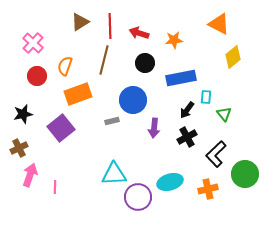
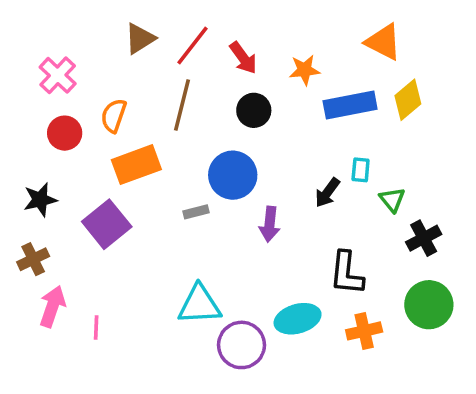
red line: (110, 26) -> (192, 46), turned 40
red arrow: (139, 33) -> (243, 58), turned -144
blue rectangle: (181, 78) -> (350, 105), moved
black cross: (187, 137) -> (424, 238), moved
black L-shape: (216, 154) -> (347, 273), moved, turned -40

